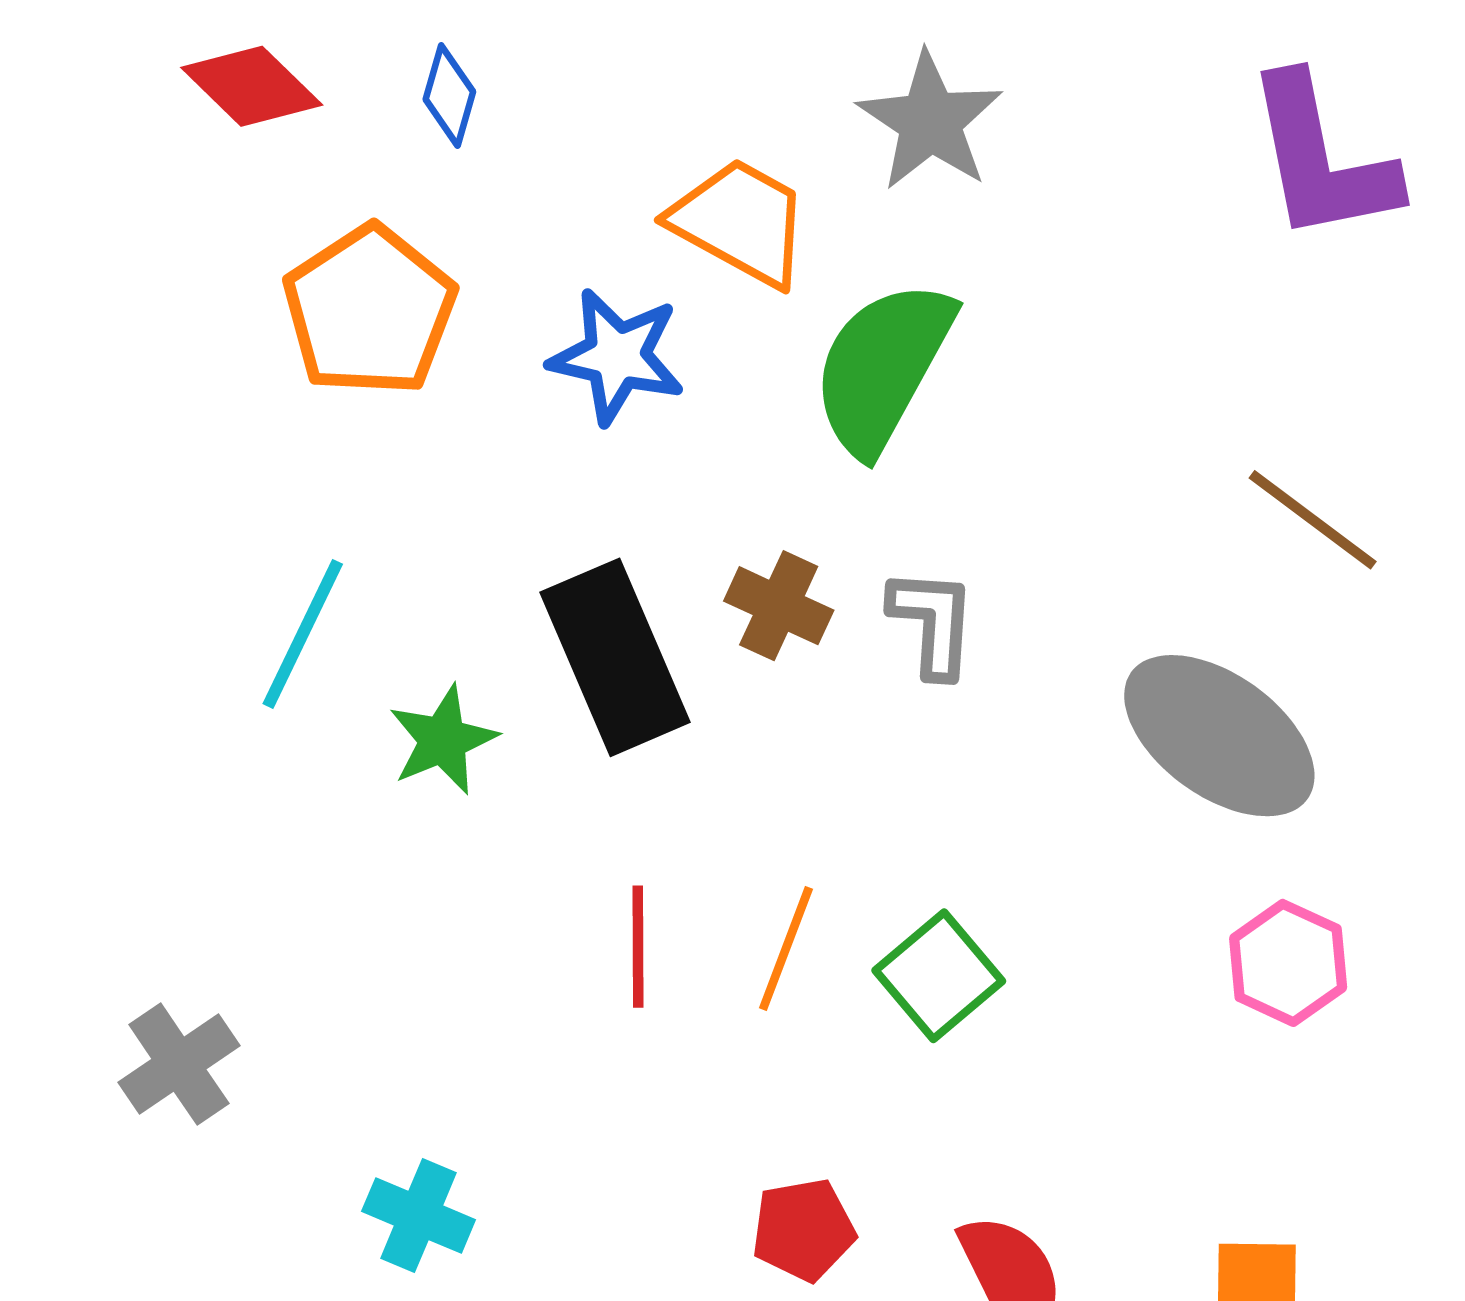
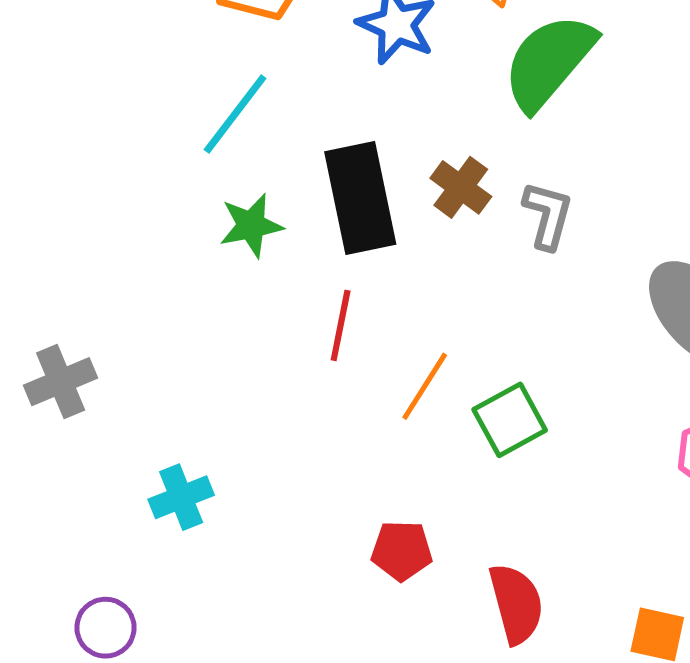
cyan line: (303, 634) -> (235, 114), moved
red line: (638, 947) -> (341, 325), moved
cyan cross: (419, 1215) -> (181, 497), turned 34

